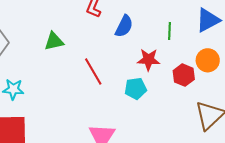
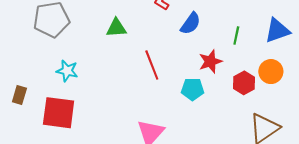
red star: (149, 60) -> (210, 61), turned -30

